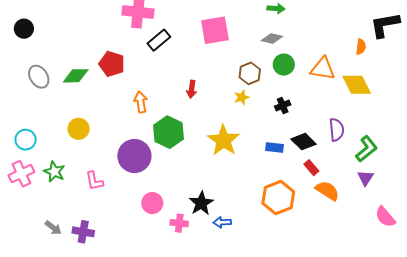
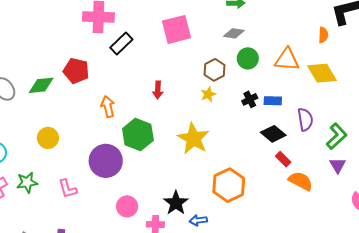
blue rectangle: (274, 147) -> (273, 101), moved
green star: (54, 172) -> (27, 183), turned -30
orange hexagon: (278, 197) -> (229, 185), moved

